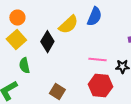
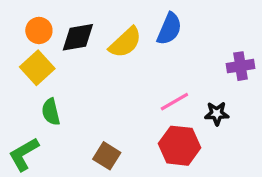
black diamond: (47, 42) -> (78, 37), moved, turned 50
pink line: (97, 60) -> (174, 102), turned -36

